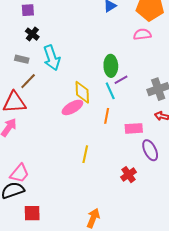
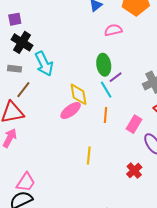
black cross: (32, 34) -> (22, 42), size x1.5
pink semicircle: (142, 34) -> (113, 30), moved
pink rectangle: (134, 128) -> (134, 124), turned -48

